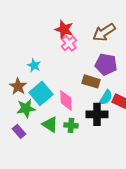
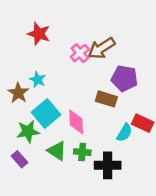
red star: (64, 29) -> (39, 34), moved
brown arrow: (104, 32) -> (102, 48), moved
brown star: (18, 86) -> (18, 93), moved
cyan semicircle: (106, 97) -> (124, 133), moved
black cross: (97, 114) -> (108, 165), moved

